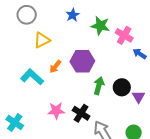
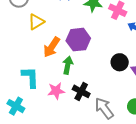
orange arrow: (55, 67) -> (52, 47), size x1.5
cyan L-shape: (32, 77) -> (30, 77), moved, turned 50
green arrow: (99, 86) -> (68, 65), moved

